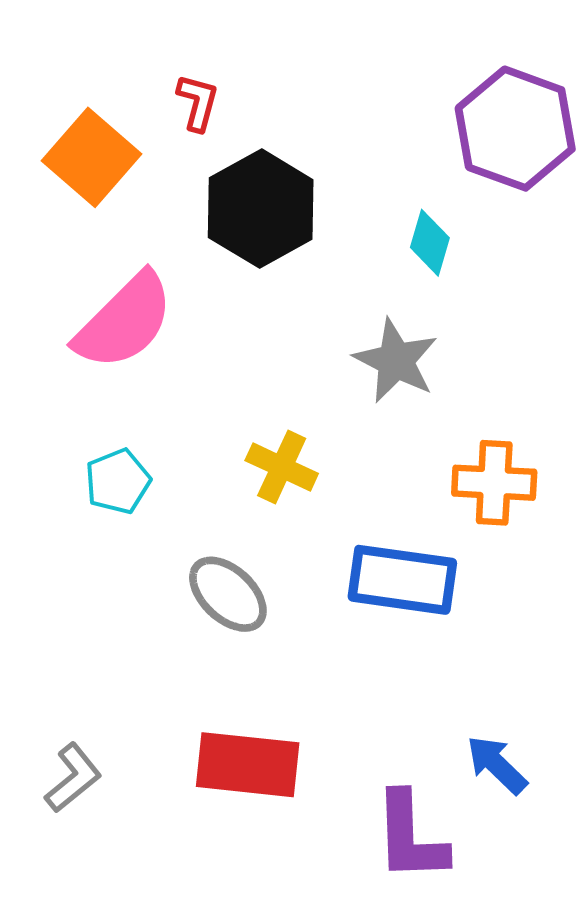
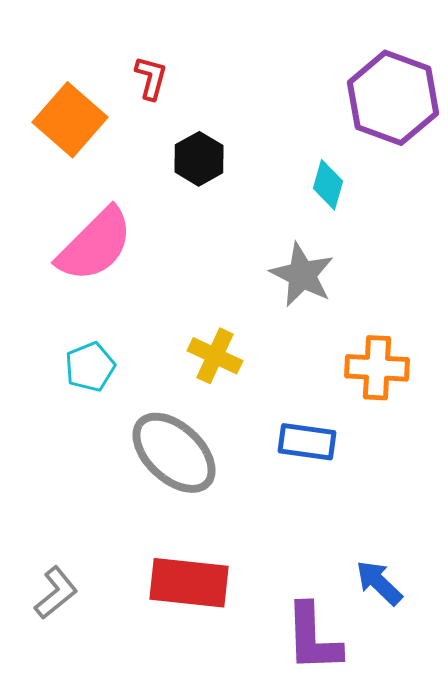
black hexagon: (261, 209) -> (199, 159), size x0.6
blue rectangle: (402, 580) -> (307, 442), size x0.7
gray ellipse: (228, 594) -> (174, 453), size x1.4

